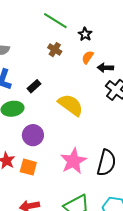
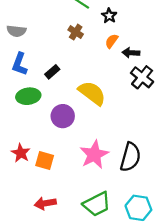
purple circle: (33, 135) -> (63, 116), moved

